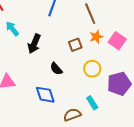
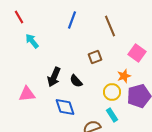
orange star: (96, 37) -> (124, 76), moved
black arrow: (34, 44) -> (54, 77), moved
yellow circle: (92, 69) -> (112, 92), moved

